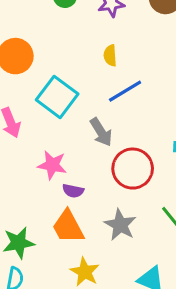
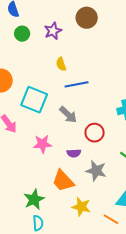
blue line: (125, 91) -> (77, 84), turned 35
red circle: (133, 169) -> (95, 133), size x0.7
purple semicircle: (73, 191) -> (74, 153), moved

